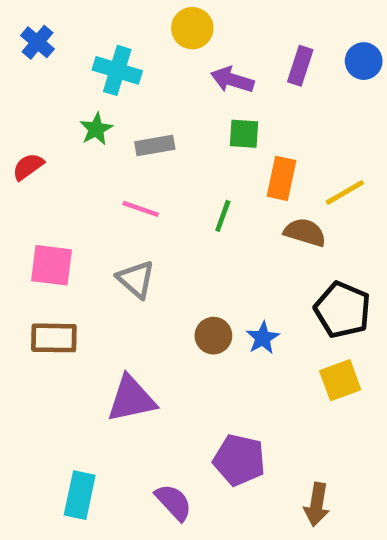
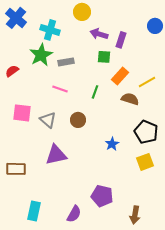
blue cross: (37, 42) -> (16, 18), size x1.5
purple rectangle: (300, 66) -> (121, 40), moved
green star: (96, 129) -> (41, 55), size x1.6
orange rectangle: (282, 178) -> (120, 76), turned 30
gray triangle: (136, 279) -> (48, 120), moved
brown circle: (213, 336) -> (78, 120), moved
brown rectangle: (54, 338) -> (16, 169), moved
purple triangle: (131, 399) -> (56, 155), moved
purple semicircle: (174, 502) -> (74, 214), turned 72

